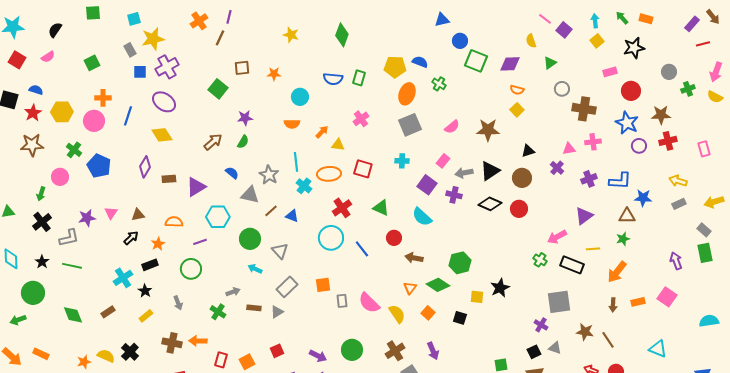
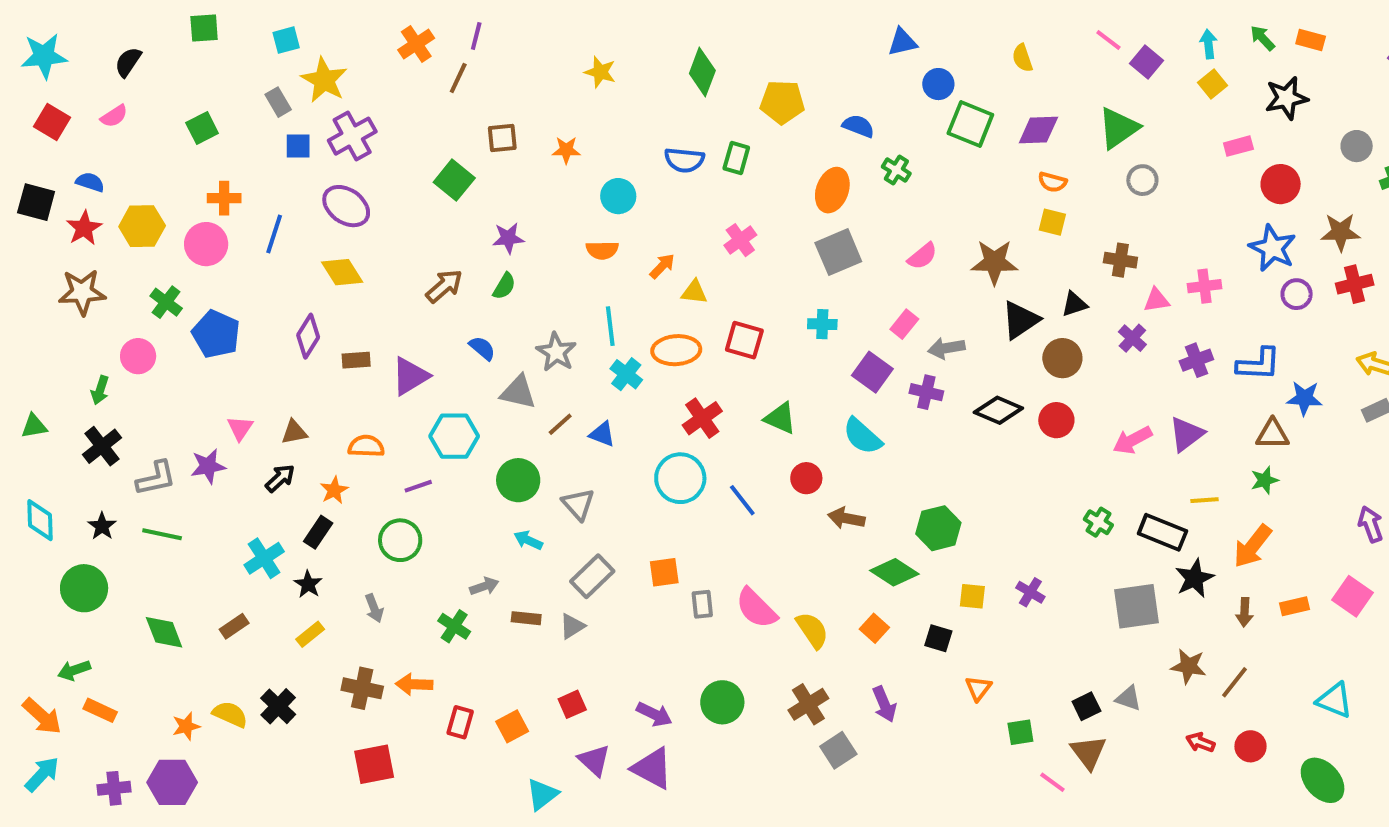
yellow star: (153, 39) -> (324, 80), turned -30
yellow semicircle: (531, 41) -> (1022, 58), moved
green triangle: (550, 63) -> (1118, 128), size x1.6
yellow pentagon: (395, 67) -> (782, 102), moved
brown cross: (584, 109) -> (1120, 260), moved, size x0.7
yellow square: (517, 110) -> (1052, 222), turned -32
black triangle: (490, 171) -> (1020, 320), moved
purple star: (87, 218) -> (208, 466), moved
pink arrow: (557, 237) -> (1132, 440), moved
black rectangle: (150, 265) -> (318, 532), turned -35
orange triangle: (410, 288) -> (978, 688), moved
black star: (500, 288) -> (1194, 578), moved
green arrow: (18, 320) -> (74, 670), moved
purple cross: (541, 325) -> (1030, 592), moved
brown line: (608, 340) -> (1234, 682), turned 72

